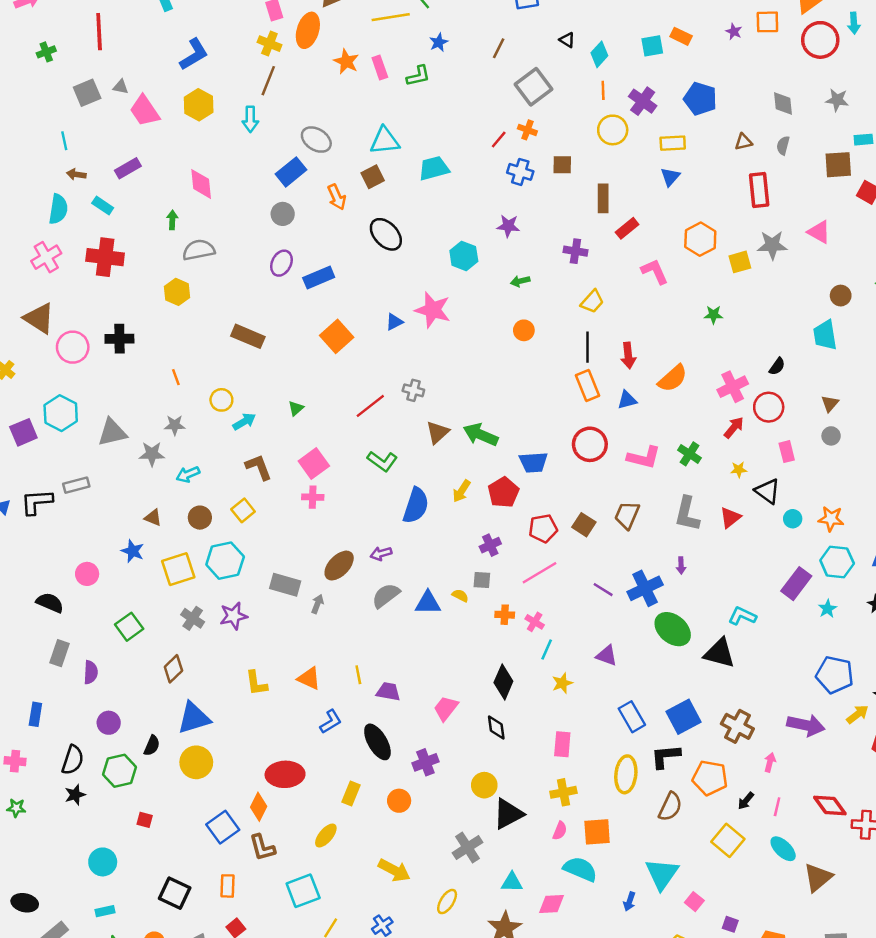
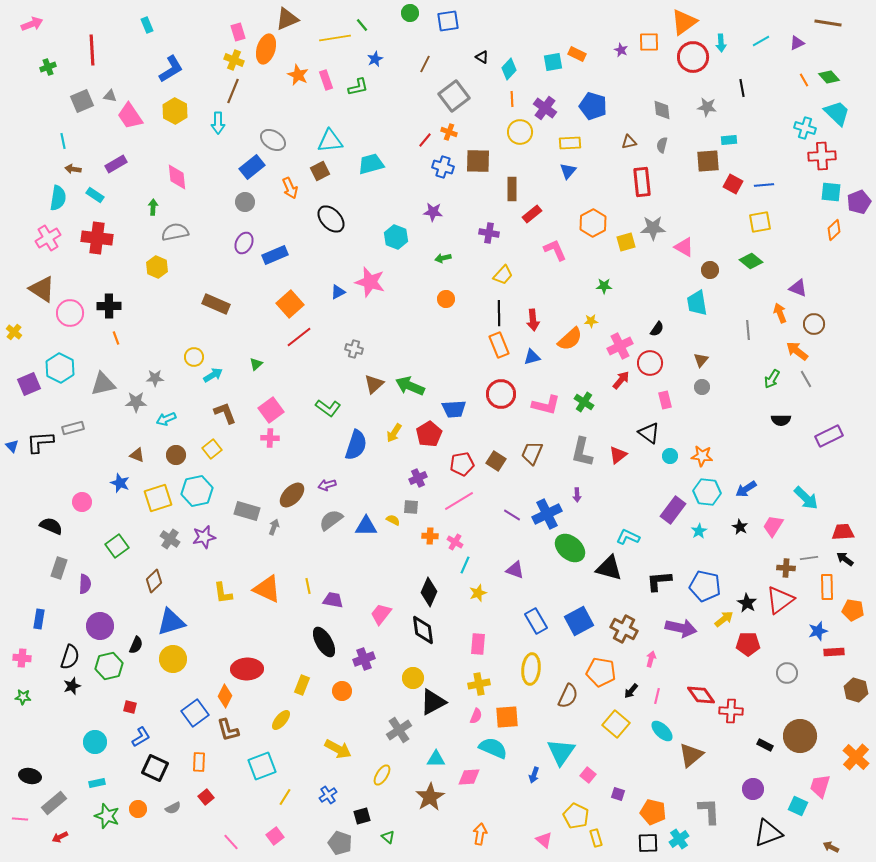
brown square: (562, 165) -> (478, 161), size x1.5
pink triangle: (819, 232) -> (684, 247), moved
orange line: (176, 377) -> (116, 338), moved
red line: (370, 406) -> (299, 337), moved
yellow star: (739, 470) -> (591, 321), moved
orange triangle: (309, 678) -> (267, 589), size x1.4
blue L-shape: (331, 722) -> (141, 737), moved
purple circle: (109, 723) -> (100, 626), size x1.4
black diamond: (496, 728) -> (423, 630), size x1.4
black L-shape: (665, 756) -> (659, 581), moved

